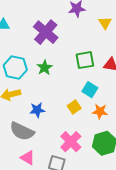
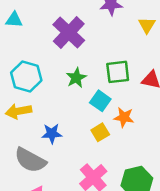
green star: (45, 68) -> (76, 78), moved
cyan square: (90, 90) -> (100, 101), moved
orange star: (100, 111) -> (124, 117), moved

